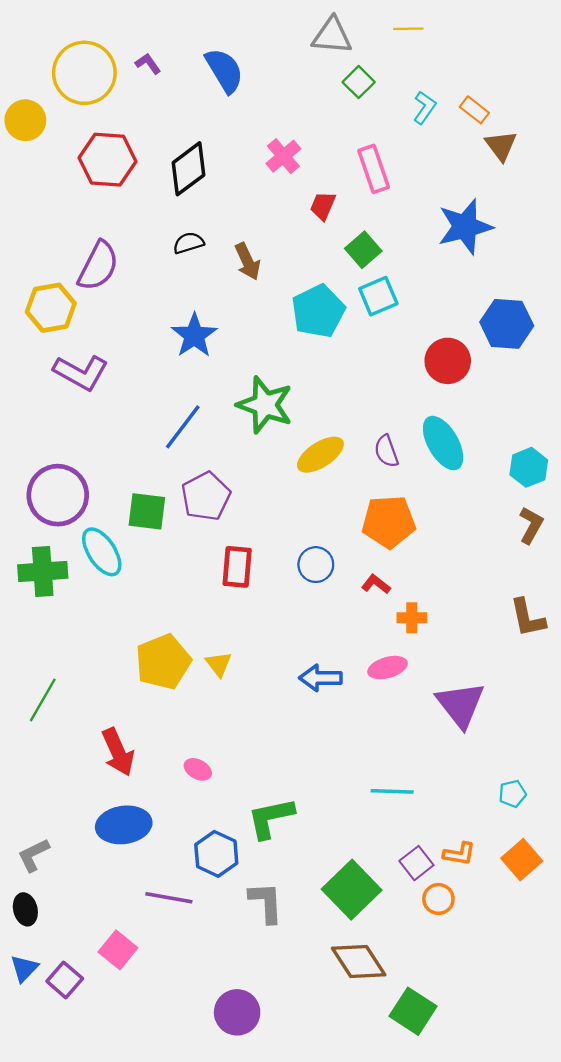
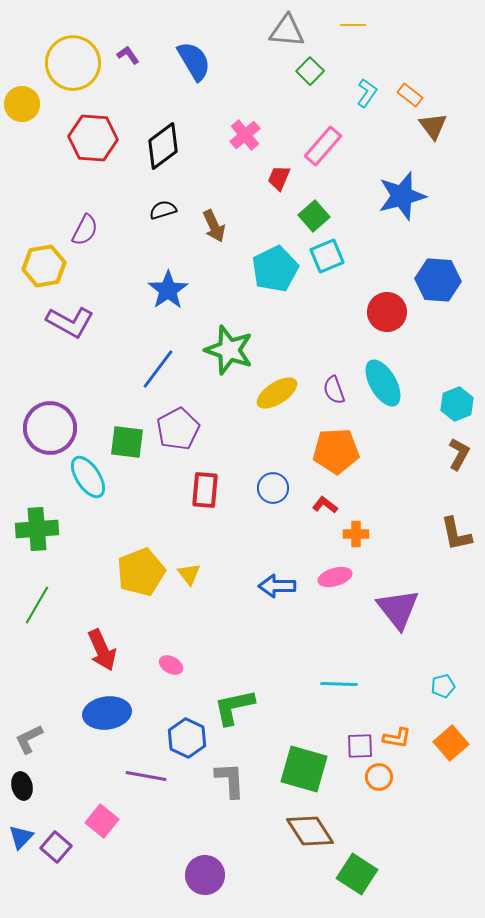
pink rectangle: (374, 169) -> (323, 146), turned 60
purple semicircle: (98, 266) -> (85, 230), size x0.7
green cross: (43, 571) -> (37, 529), moved
purple square: (416, 863) -> (360, 746), turned 36
green square: (352, 890) -> (304, 769), turned -30

